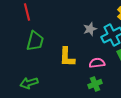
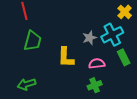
gray star: (90, 29) -> (89, 38), moved

